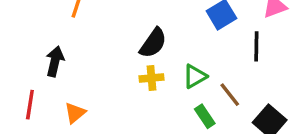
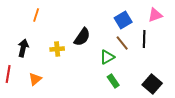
yellow cross: (152, 78) -> (57, 49), moved
brown line: (230, 95) -> (122, 43), moved

